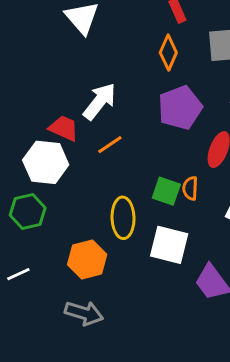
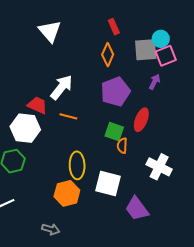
orange line: (110, 145) -> (68, 116), turned 48
green square: (166, 191) -> (114, 132), moved
orange hexagon: (87, 259) -> (67, 193), moved
gray arrow: (84, 313) -> (51, 229), size x0.7

